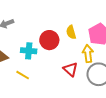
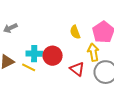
red circle: (49, 40) -> (53, 56), moved
yellow line: (23, 75) -> (29, 67), moved

